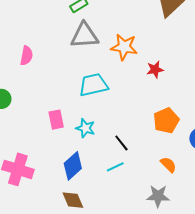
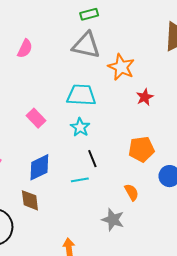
red star: (155, 69) -> (145, 97), turned -30
pink rectangle: (56, 120) -> (36, 118), turned -48
cyan star: (85, 128) -> (80, 127), moved

